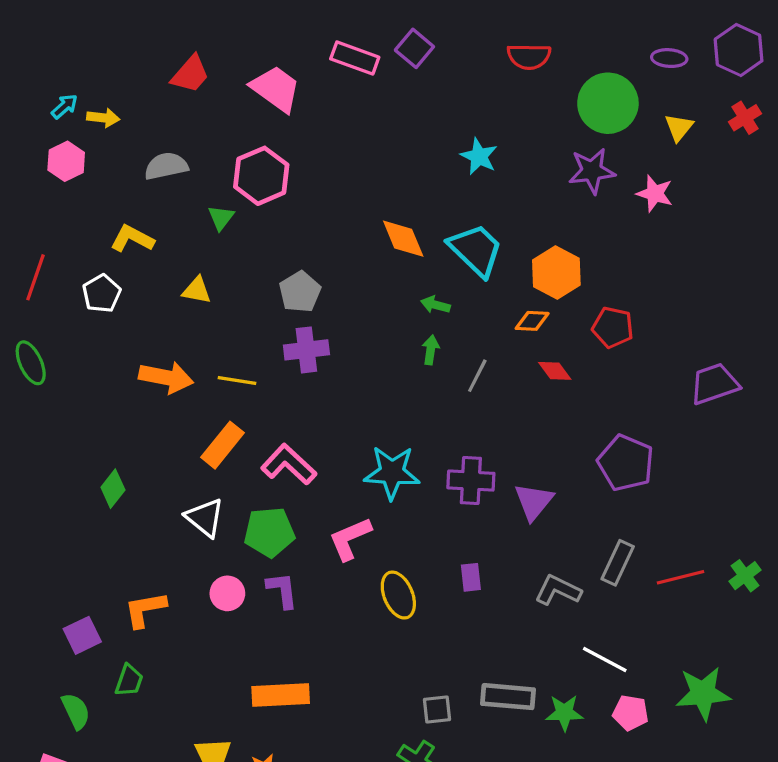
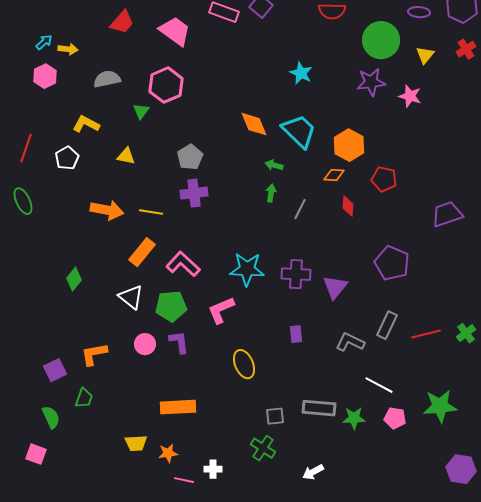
red diamond: (555, 371) -> (348, 206), turned 40
yellow ellipse: (398, 595) -> (244, 364), moved

